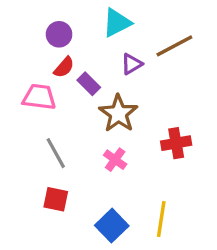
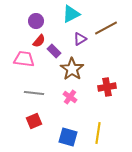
gray line: (56, 153) -> (34, 93), turned -54
red square: (56, 199) -> (34, 121), turned -35
blue square: (112, 226) -> (68, 137), turned -30

